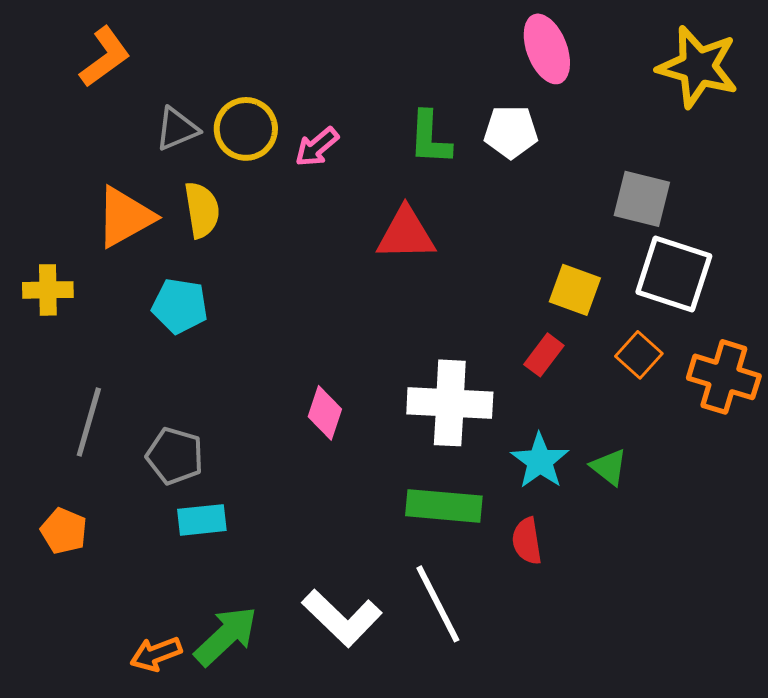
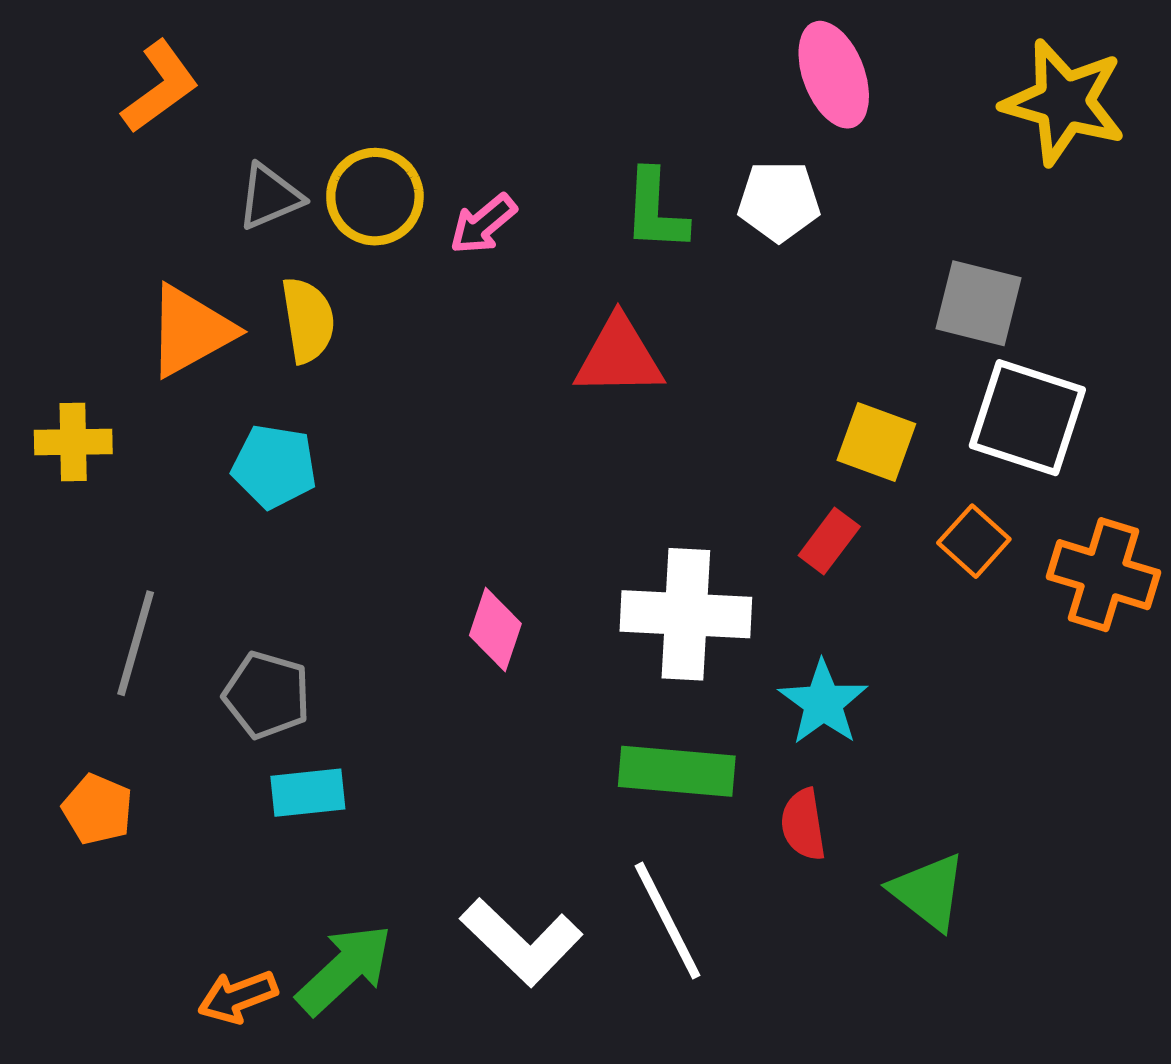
green triangle: (609, 467) -> (928, 892), moved, size x1.4

